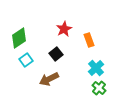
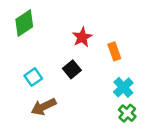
green diamond: (19, 38) -> (24, 23), moved
brown arrow: (49, 79) -> (44, 107), moved

